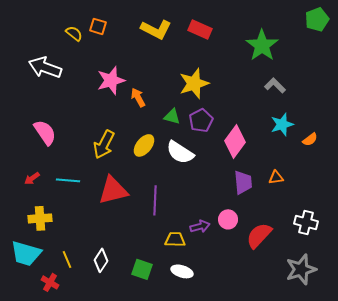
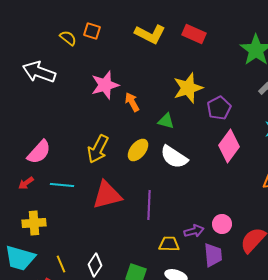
purple pentagon: (201, 120) -> (219, 108), moved
pink semicircle: (45, 132) -> (39, 152), moved, turned 76
purple trapezoid: (243, 182) -> (213, 255), moved

